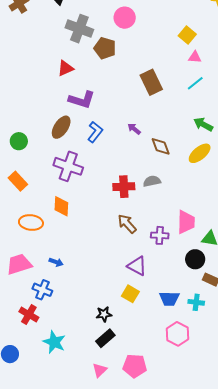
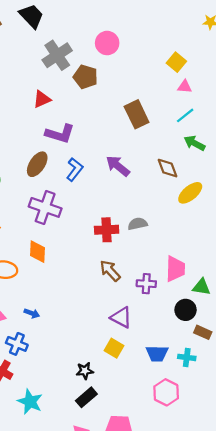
gray cross: (79, 29) -> (57, 55), turned 36
green arrow: (203, 124) -> (195, 143), moved
purple arrow: (134, 129) -> (118, 166), size x1.6
brown diamond: (161, 146) -> (167, 168), moved

